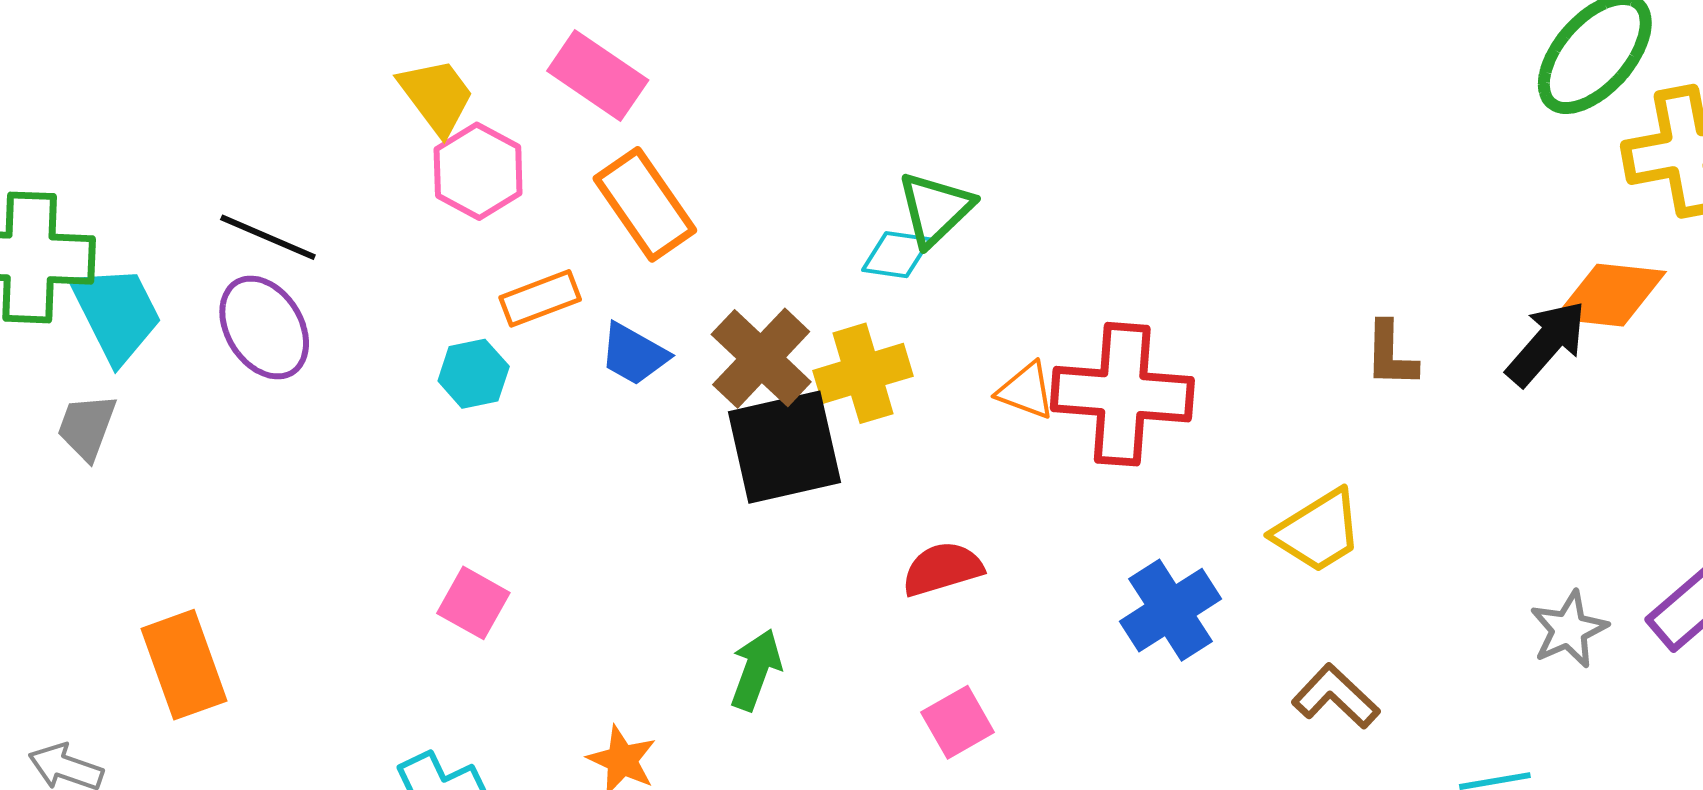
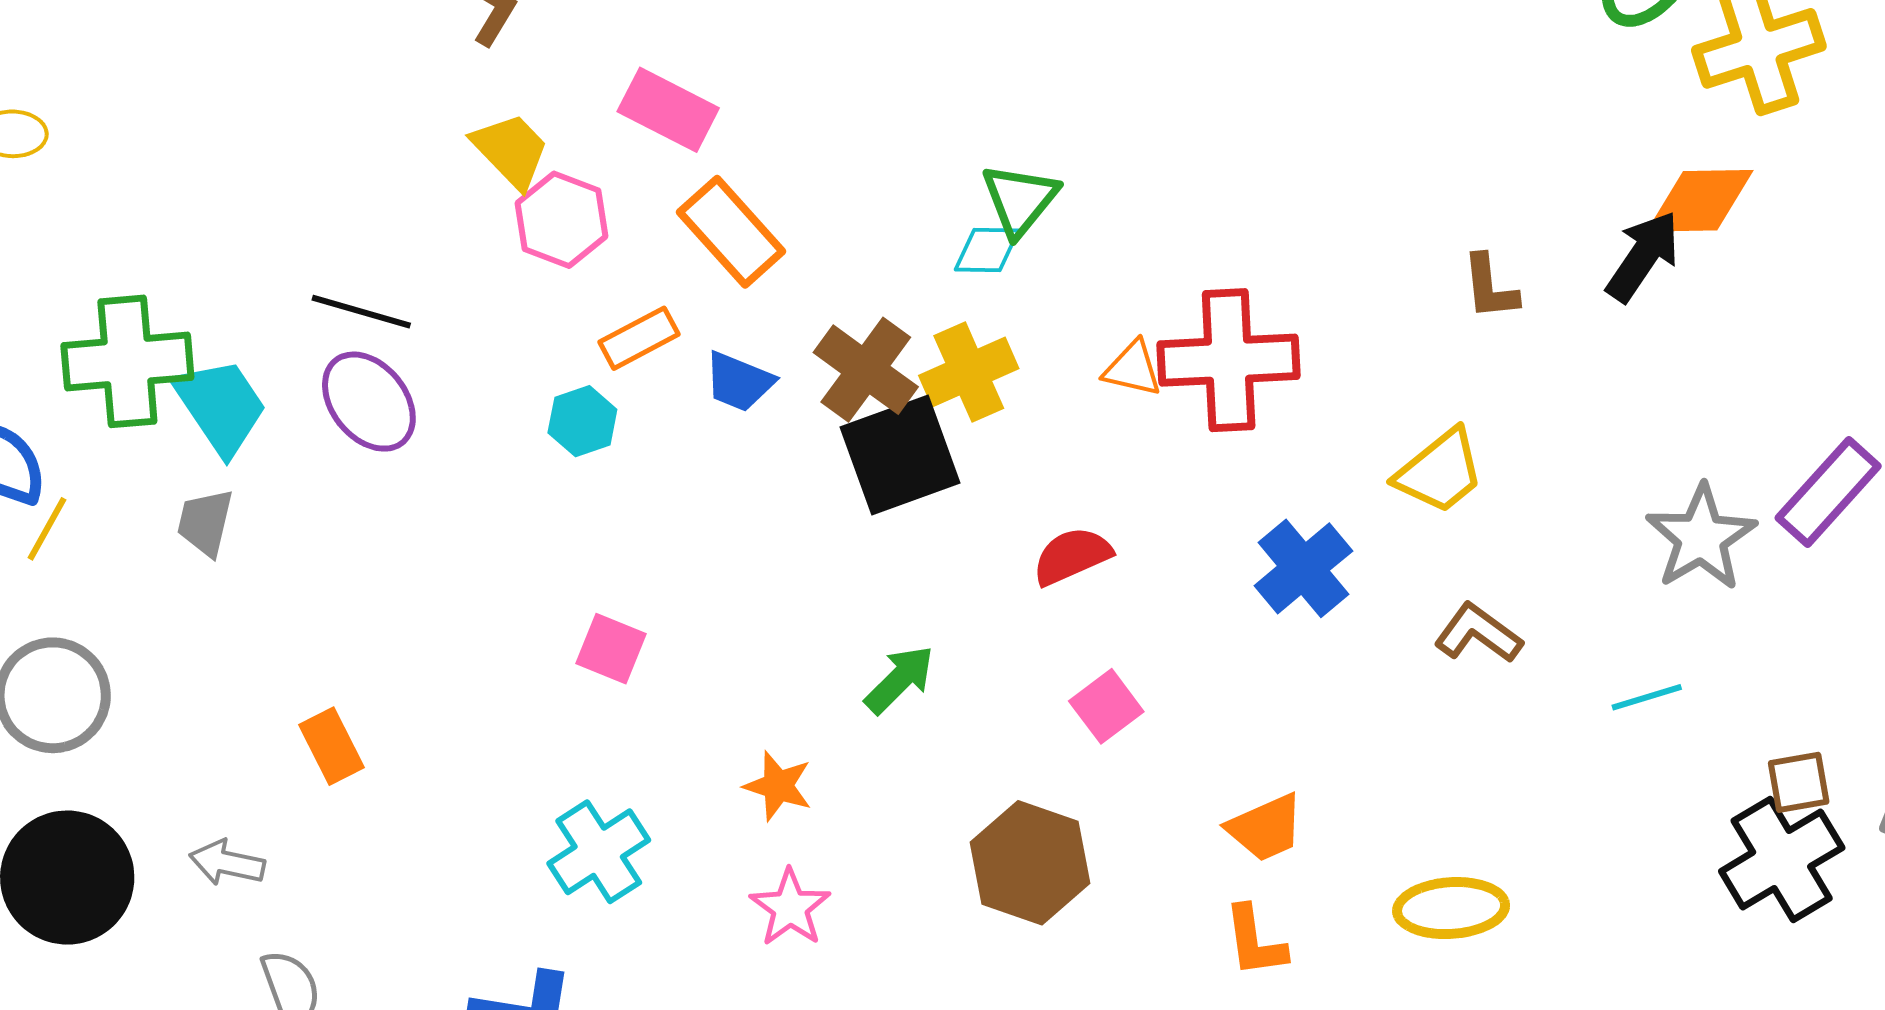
gray star: (1569, 629) -> (1701, 538), size x1.4
orange rectangle: (184, 665) -> (332, 746), size x0.7
green arrow: (756, 670) -> (900, 679), turned 32

